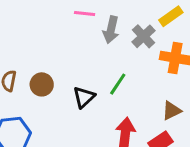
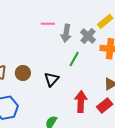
green line: (118, 84) -> (74, 59), moved

